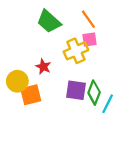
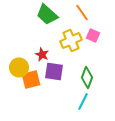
pink square: (90, 39) -> (93, 36), moved, turned 32
purple square: (76, 90) -> (54, 72), moved
cyan line: (108, 104) -> (83, 102), moved

